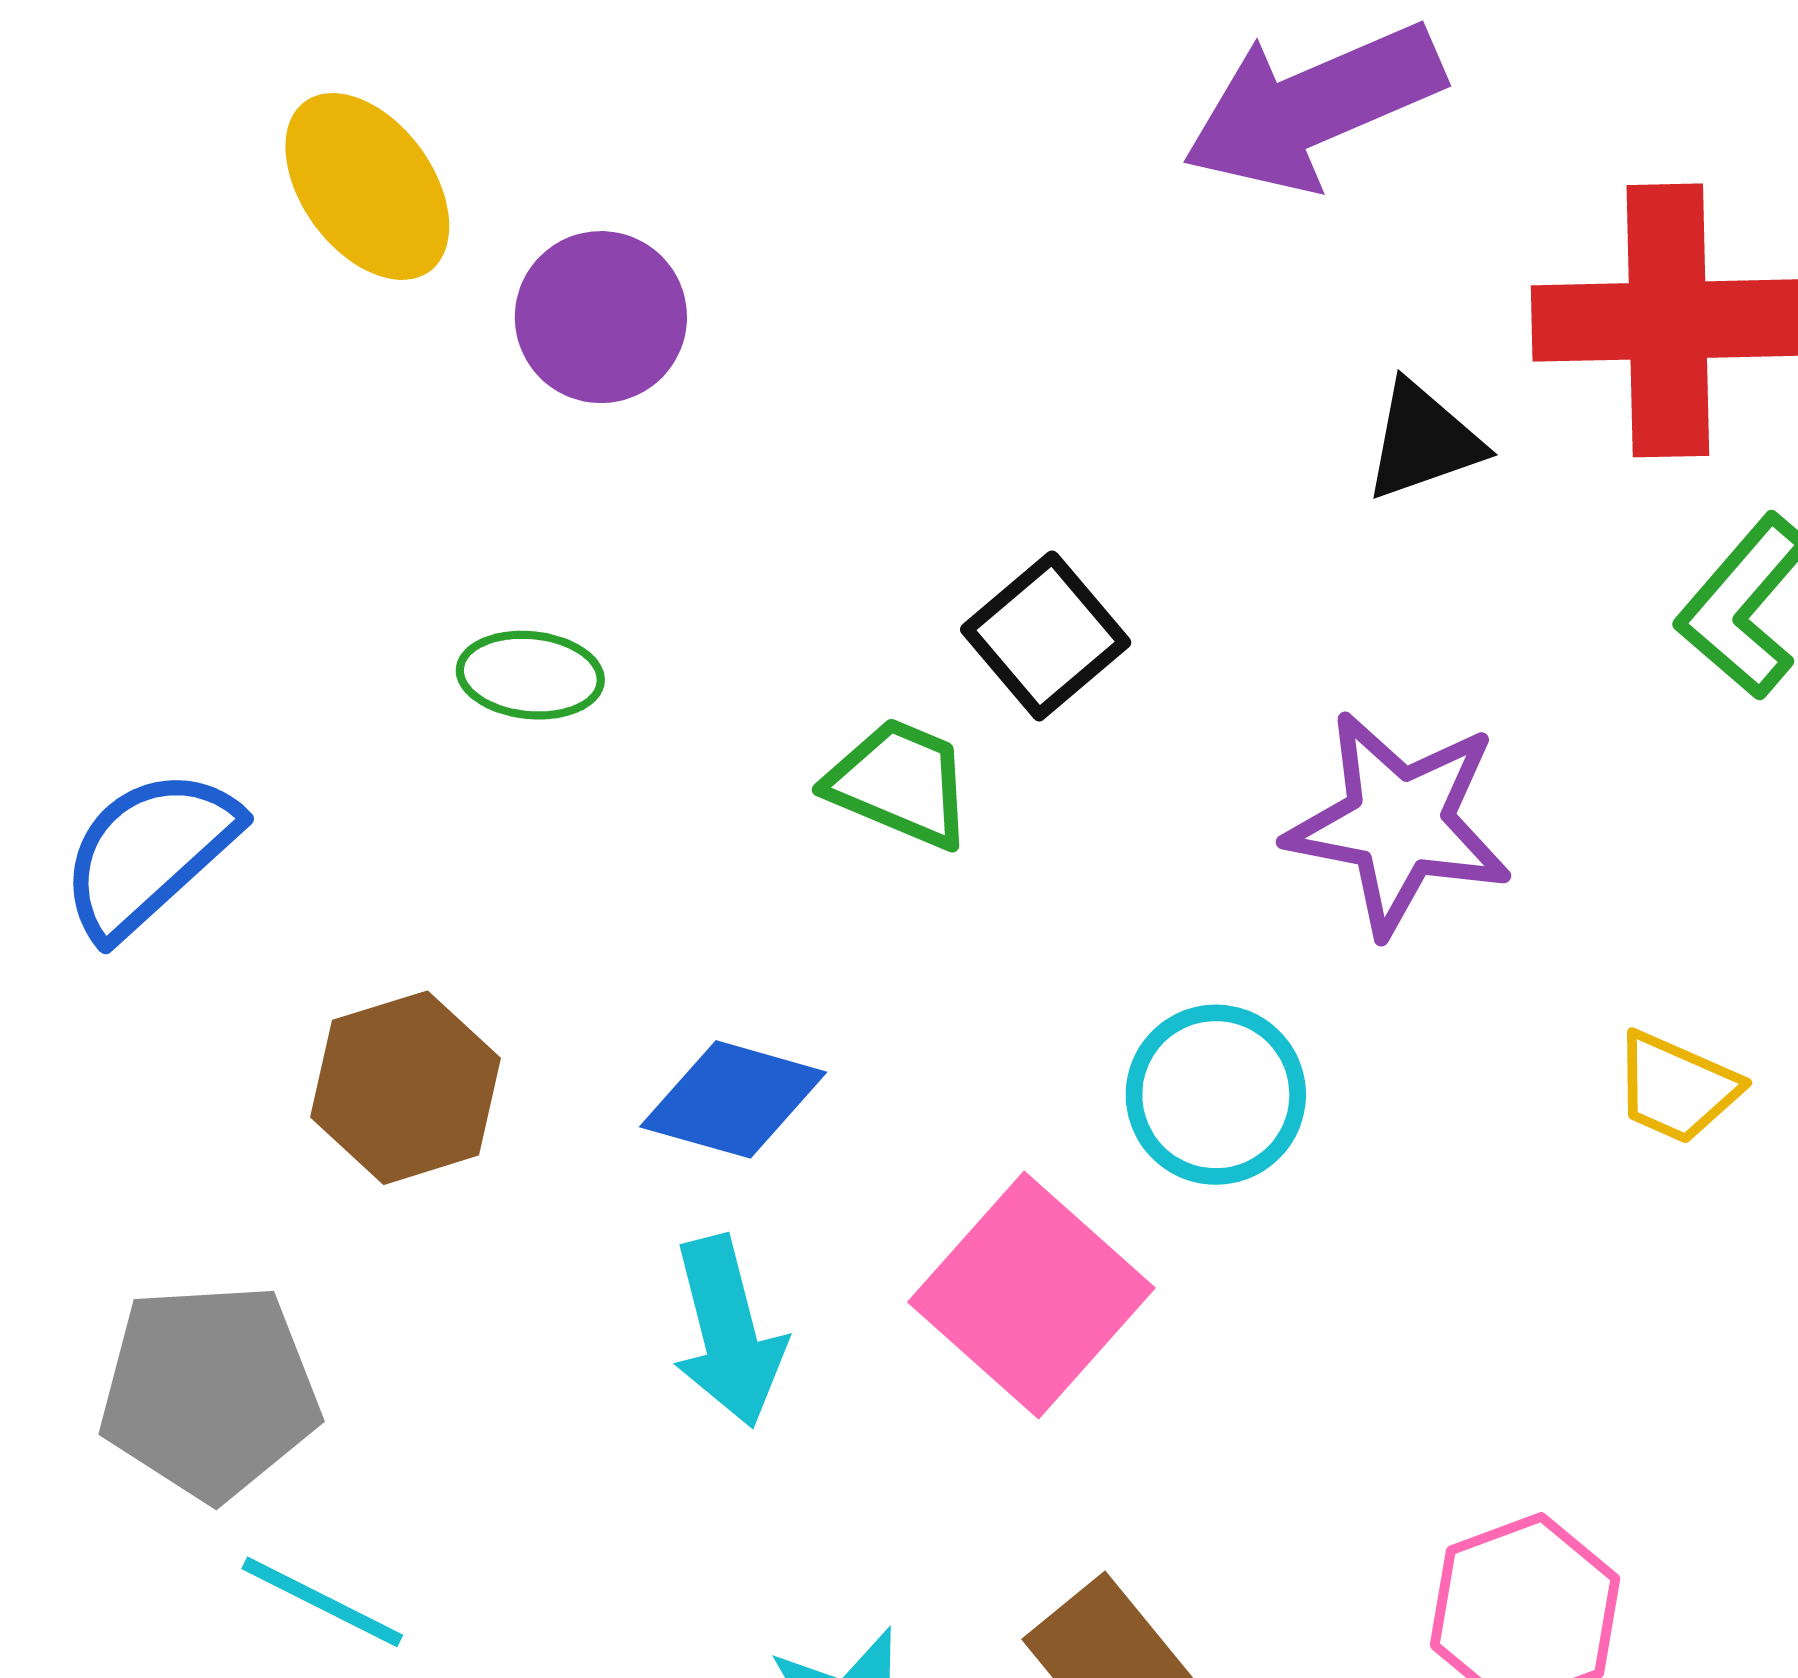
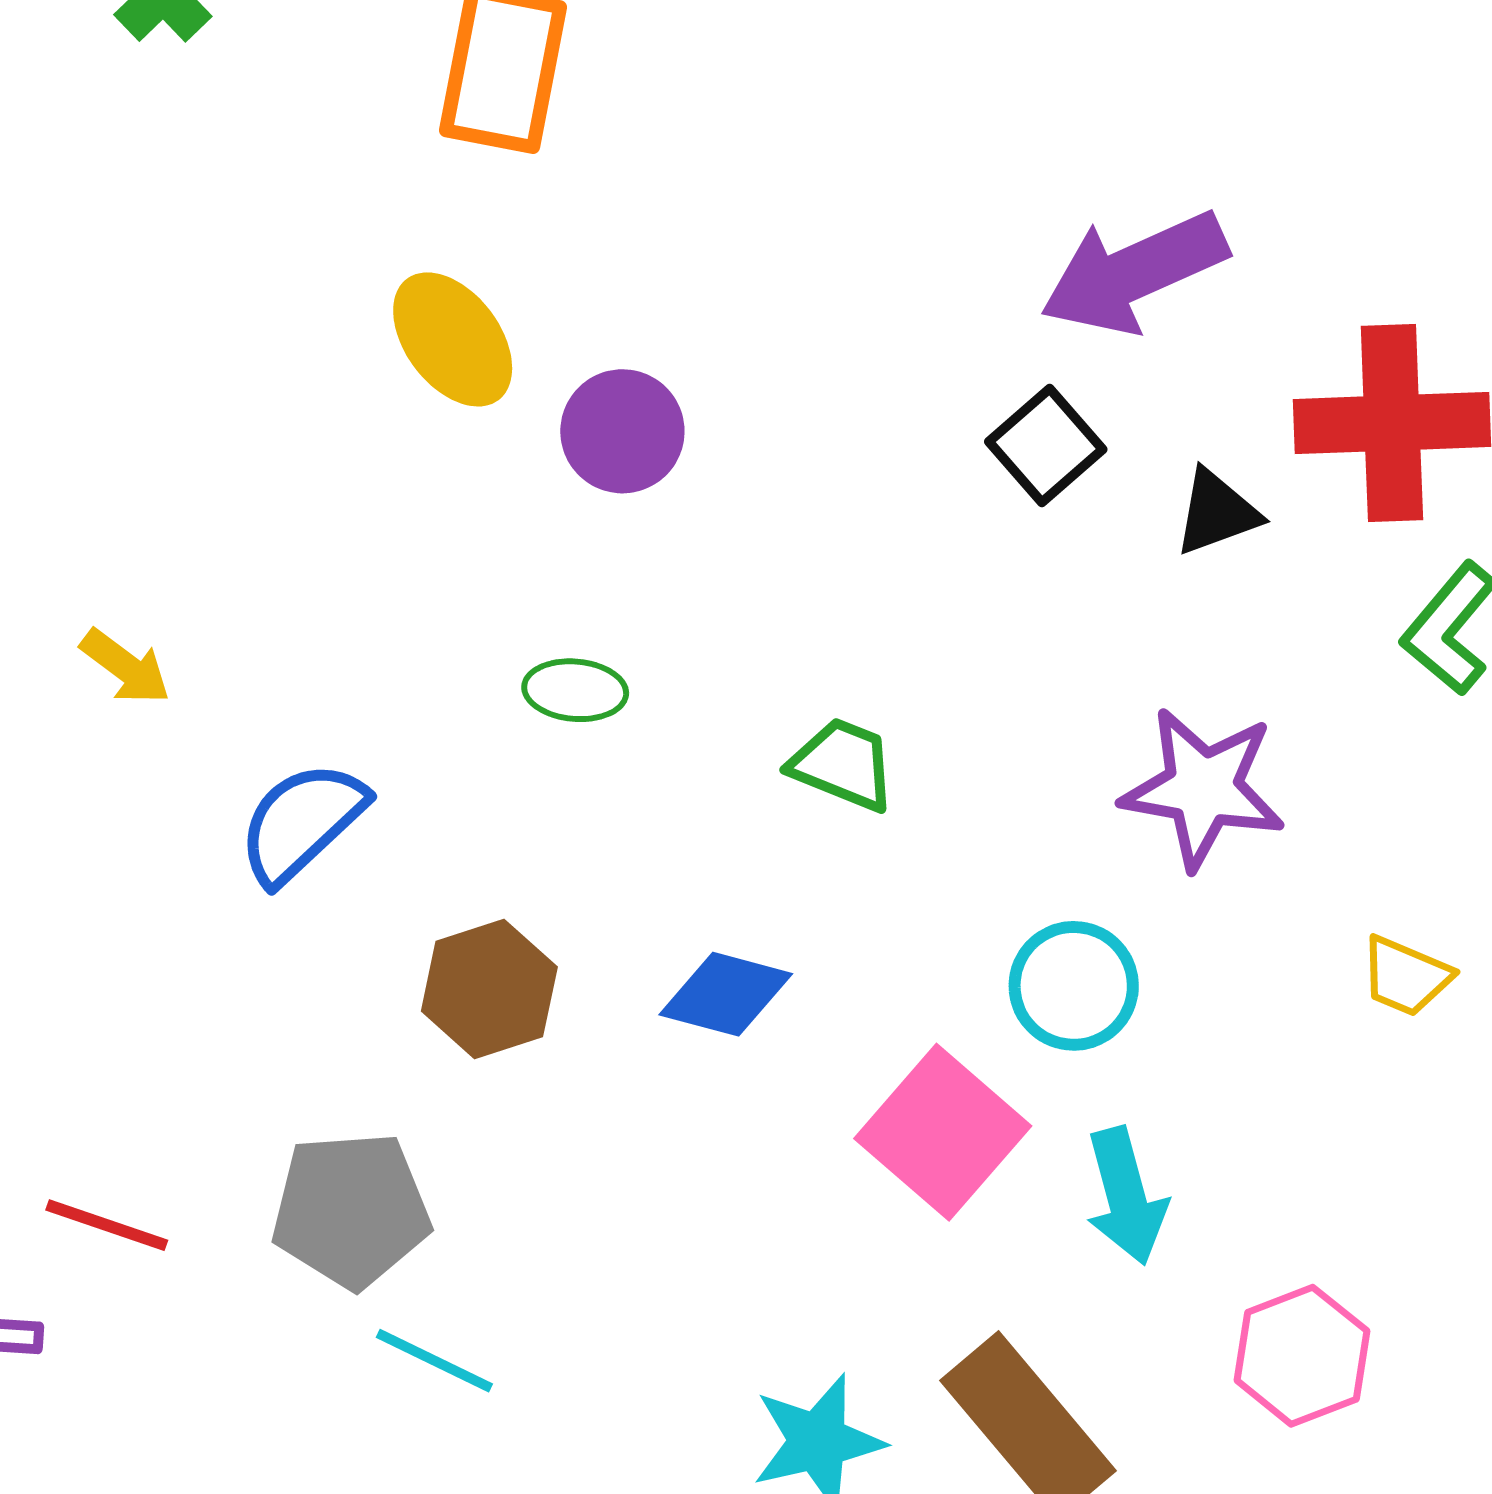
black square: (1046, 636) -> (1046, 446), moved
cyan arrow: (728, 1332) -> (1126, 1196), moved

